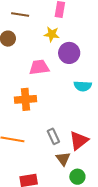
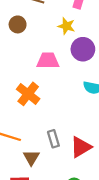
orange cross: (26, 99) -> (28, 94), turned 35
brown triangle: (63, 159) -> (31, 158), moved

